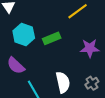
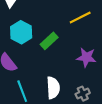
green rectangle: (52, 38) -> (49, 41), turned -30

